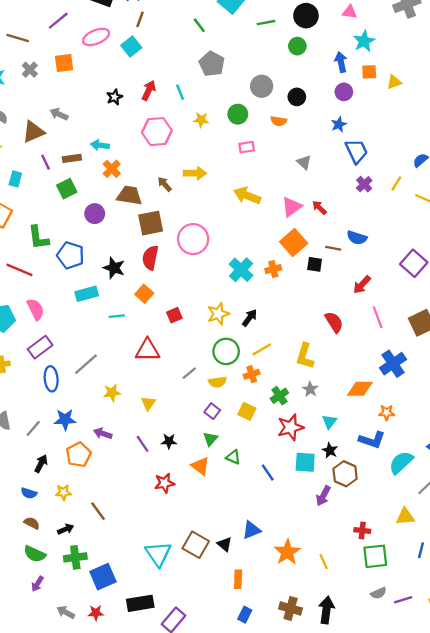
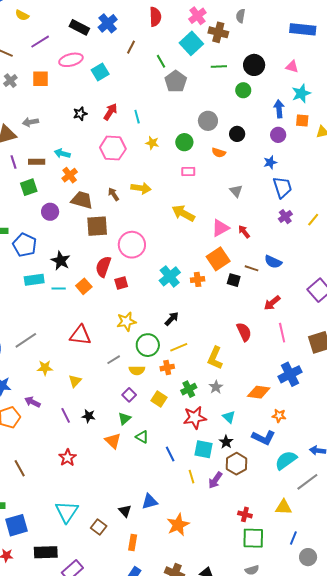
brown line: (140, 19) -> (131, 47), moved
gray pentagon: (212, 64) -> (176, 81), moved
gray arrow: (59, 114) -> (30, 122), turned -42
red semicircle: (150, 258) -> (103, 267), moved
yellow star: (218, 314) -> (126, 321), moved
red square: (174, 315) -> (121, 283), moved
cyan line: (117, 316) -> (59, 289), moved
cyan triangle: (329, 422) -> (229, 417), turned -32
red star: (164, 483) -> (68, 458), moved, turned -30
brown square: (196, 545) -> (99, 527), moved, size x0.7
yellow line: (324, 562) -> (191, 477), moved

